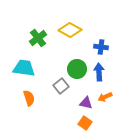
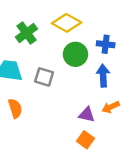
green circle: (77, 69) -> (75, 54), moved
gray square: (61, 86) -> (44, 77), moved, turned -35

